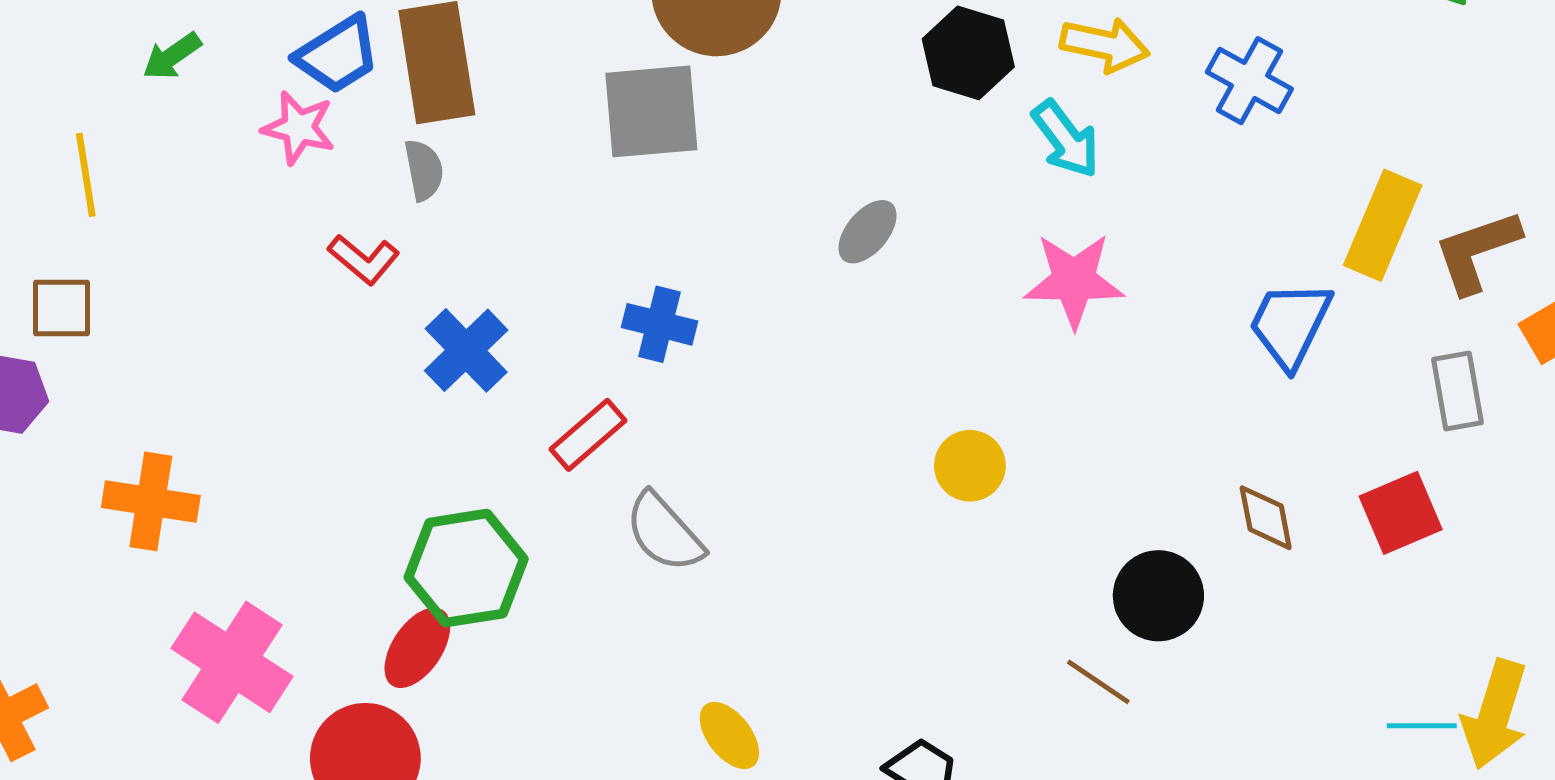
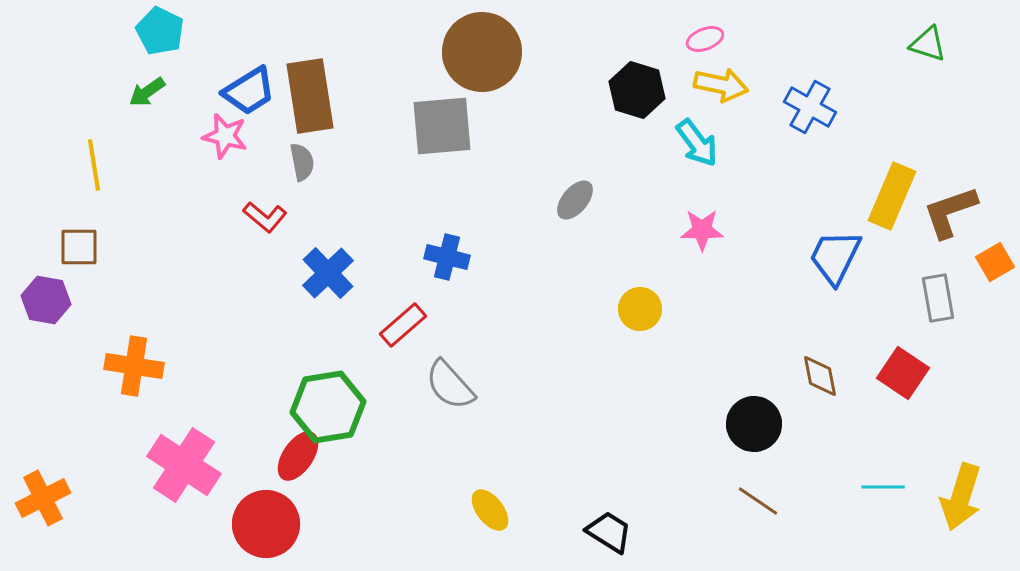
pink star: (1074, 280) -> (702, 230), size x0.7
yellow circle: (970, 466) -> (640, 309), moved
red square: (1401, 513) -> (903, 373), turned -33
brown line: (1098, 682) -> (758, 501), moved
cyan line: (1422, 726) -> (883, 487), moved

